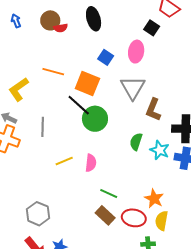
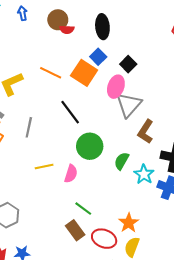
black square: (152, 28) -> (128, 64), moved
pink ellipse: (136, 52) -> (116, 87), moved
blue square: (106, 57) -> (98, 57), moved
orange square: (87, 83) -> (84, 73), moved
green circle: (95, 119) -> (90, 146), moved

